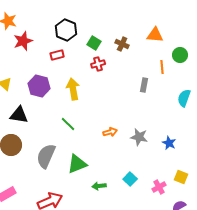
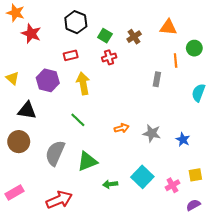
red star: (23, 41) -> (31, 34), turned -30
brown cross: (122, 44) -> (134, 37), turned 32
red rectangle: (57, 55) -> (71, 55), moved
yellow square: (181, 177) -> (195, 175), turned -32
cyan square: (130, 179) -> (142, 177), size x1.5

